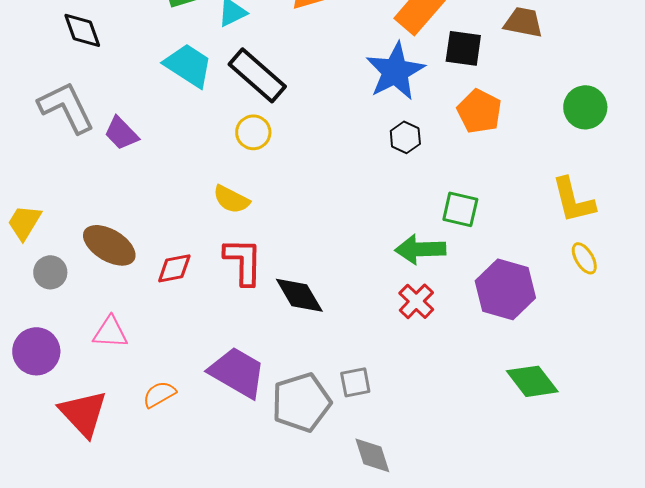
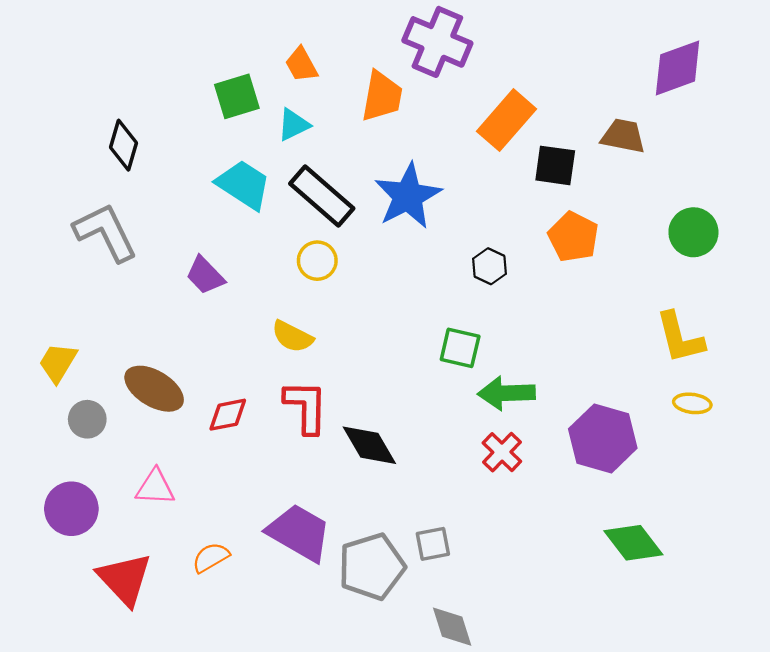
black diamond: (82, 30) -> (124, 145), turned 36
blue star: (395, 71) -> (408, 196), moved
purple trapezoid: (121, 133) -> (205, 275), moved
green square: (460, 209) -> (460, 348), moved
yellow ellipse: (584, 258) -> (692, 403), turned -52

